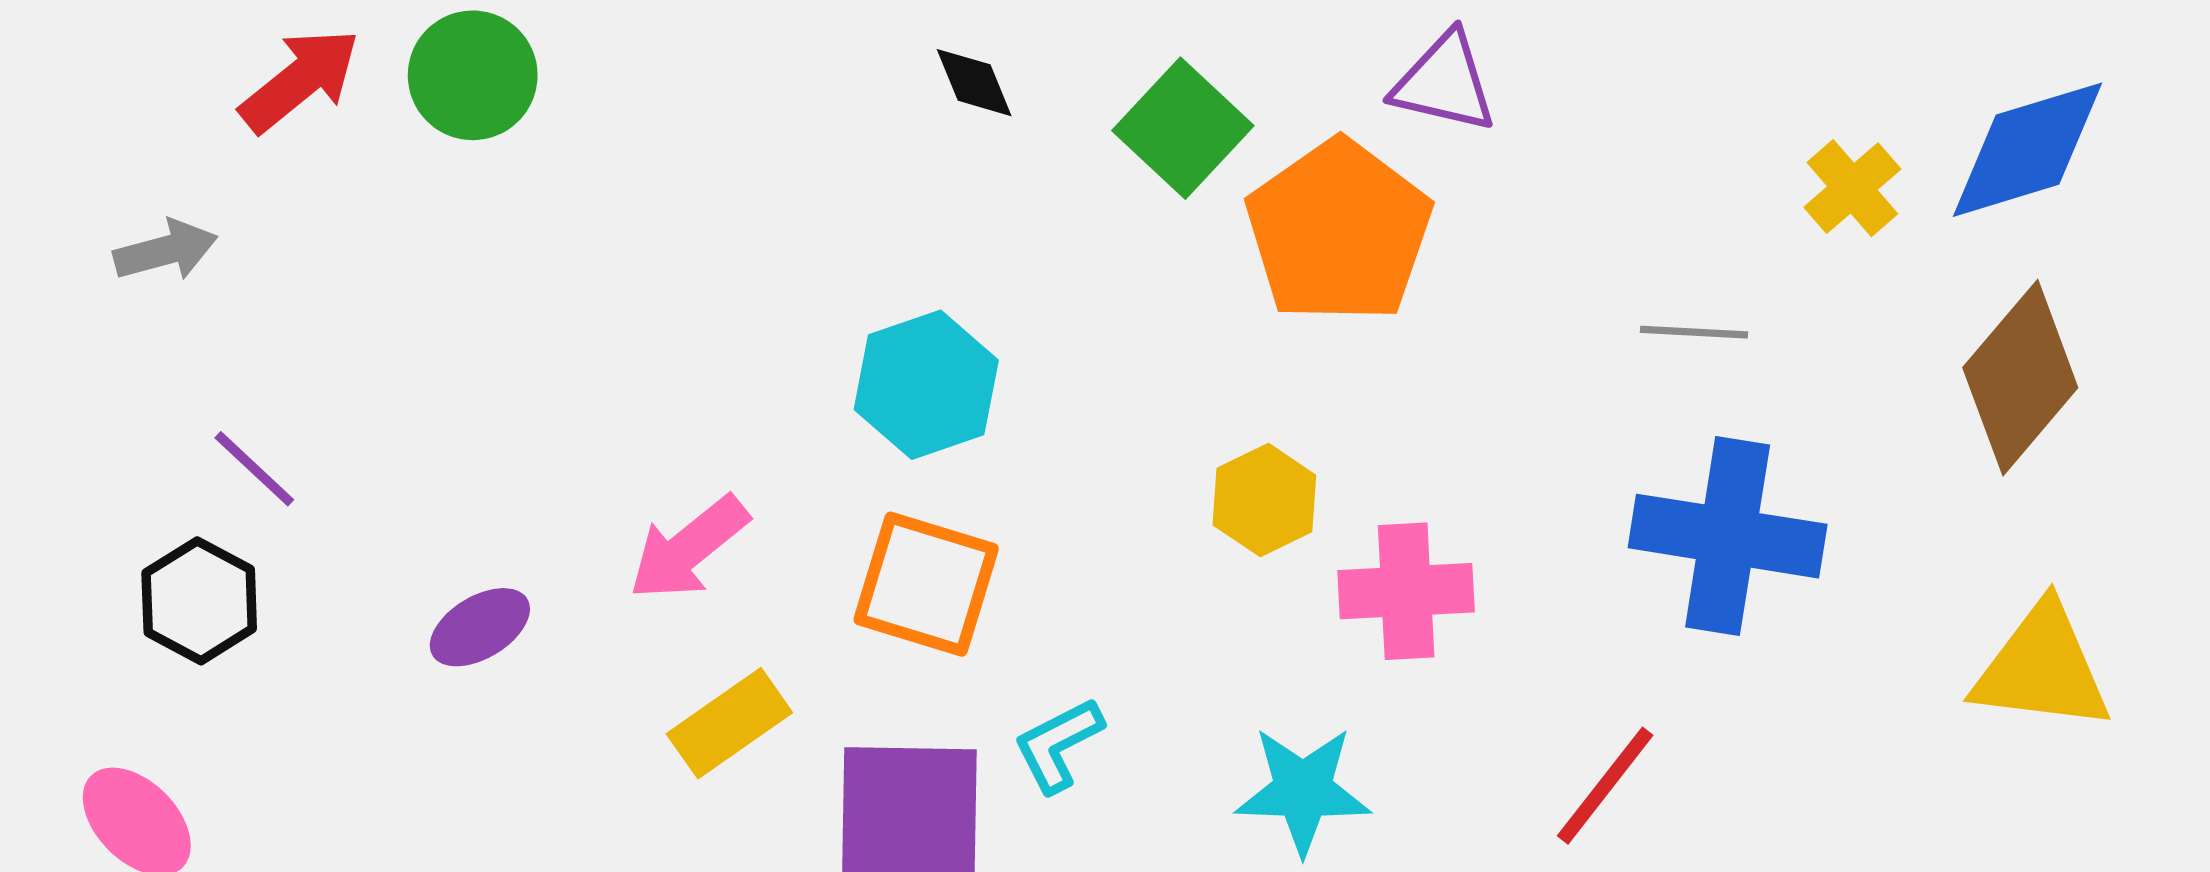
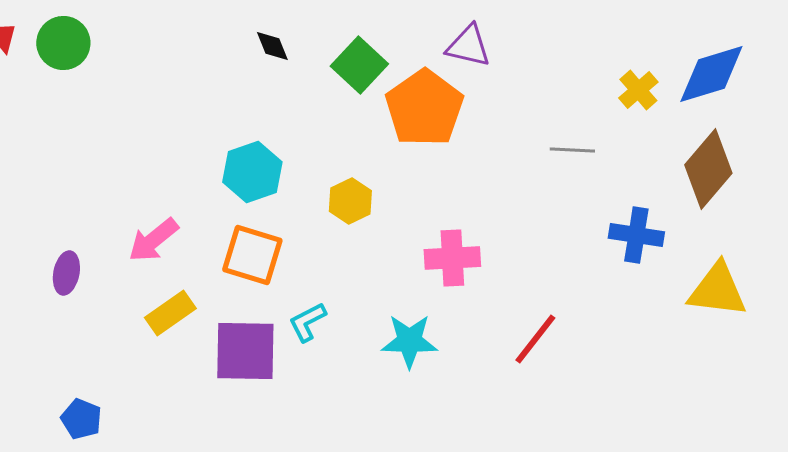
yellow hexagon: (1264, 500) -> (350, 201), moved
blue cross: (1728, 536) -> (636, 235), moved, size x0.7
purple ellipse: (480, 627) -> (66, 273), turned -48

